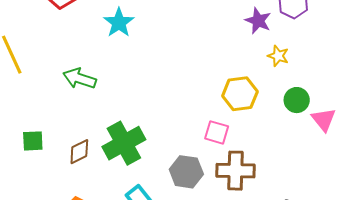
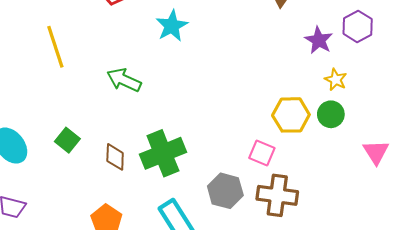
green circle: (297, 100) -> (331, 114), moved
green square: (33, 141) -> (67, 140), turned 35
brown diamond: (79, 152) -> (115, 157), turned -68

